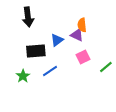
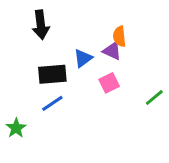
pink square: (83, 57) -> (109, 83), moved
blue line: (50, 71) -> (52, 103), moved
green star: (23, 76) -> (16, 128), moved

